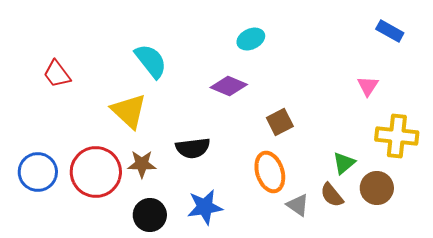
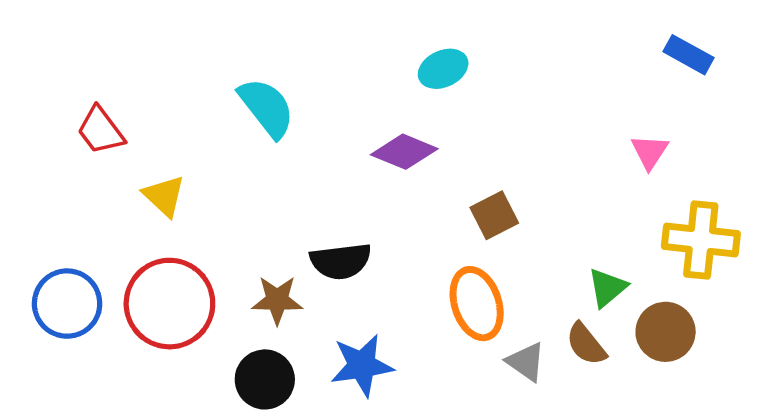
yellow triangle: (129, 111) -> (164, 196), moved, size x0.7
brown star: (142, 164) -> (277, 300), moved

